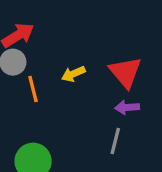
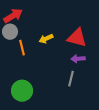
red triangle: (125, 72) -> (77, 38), turned -35

